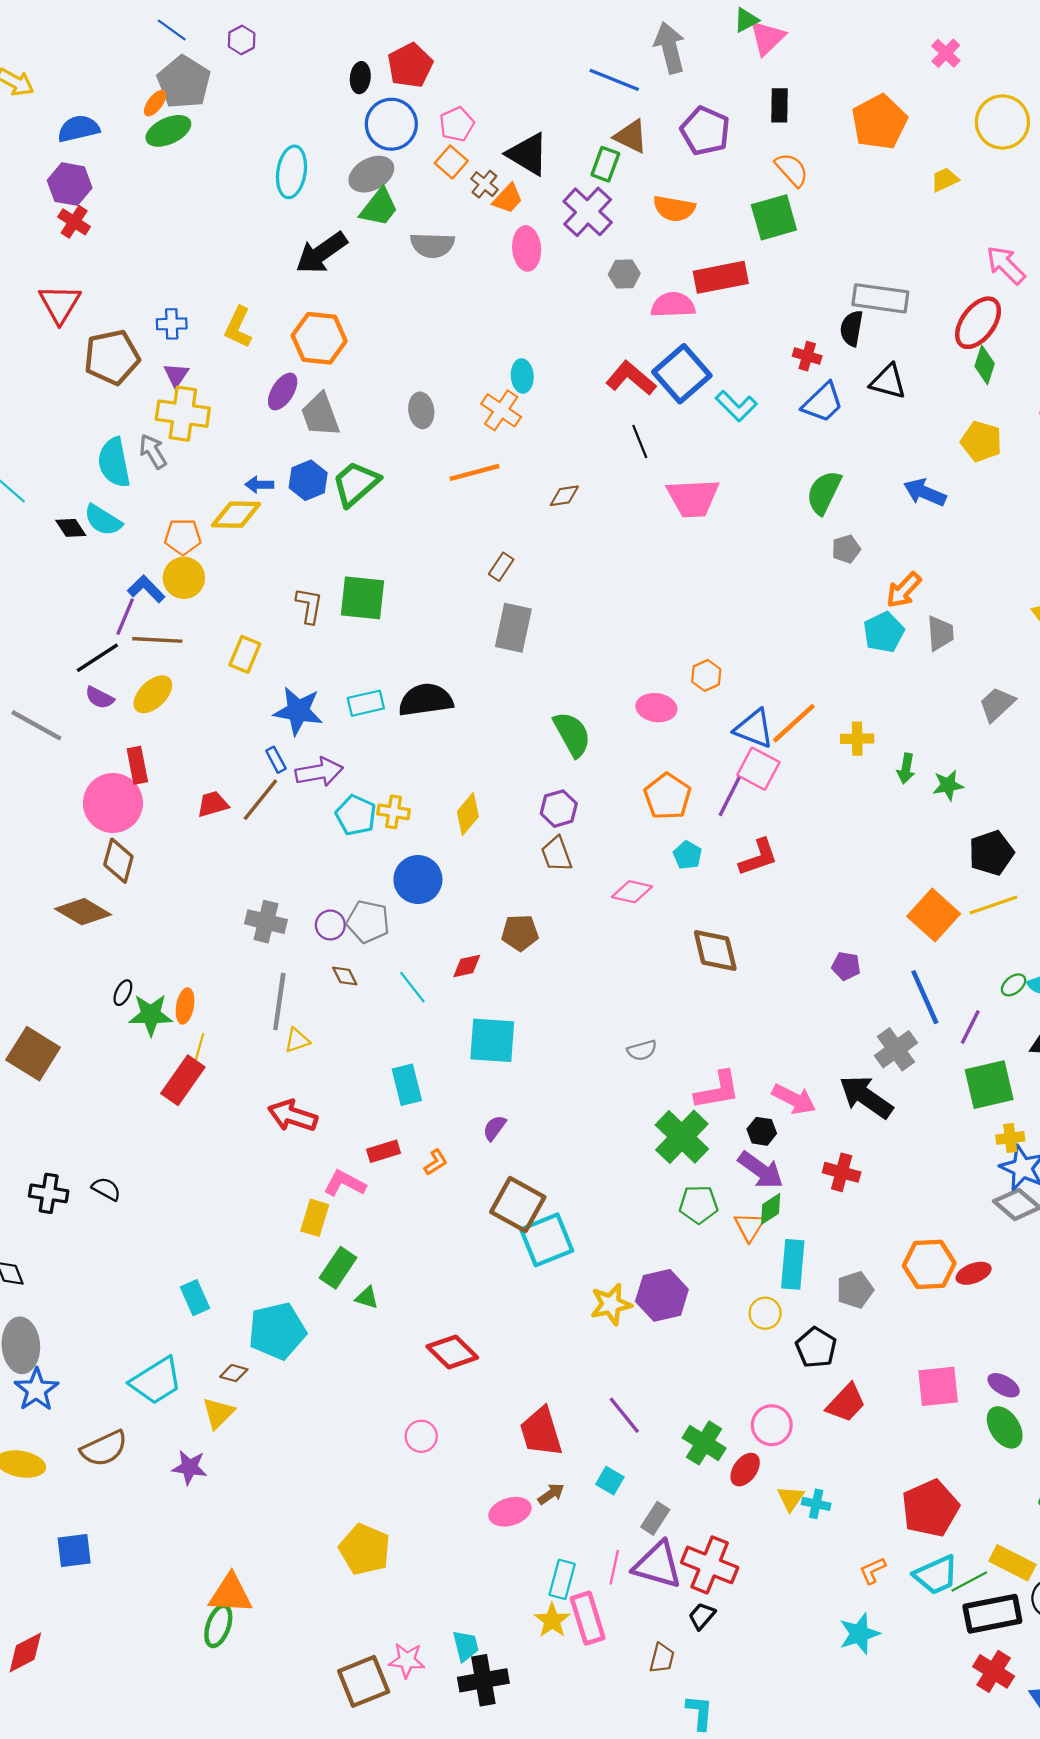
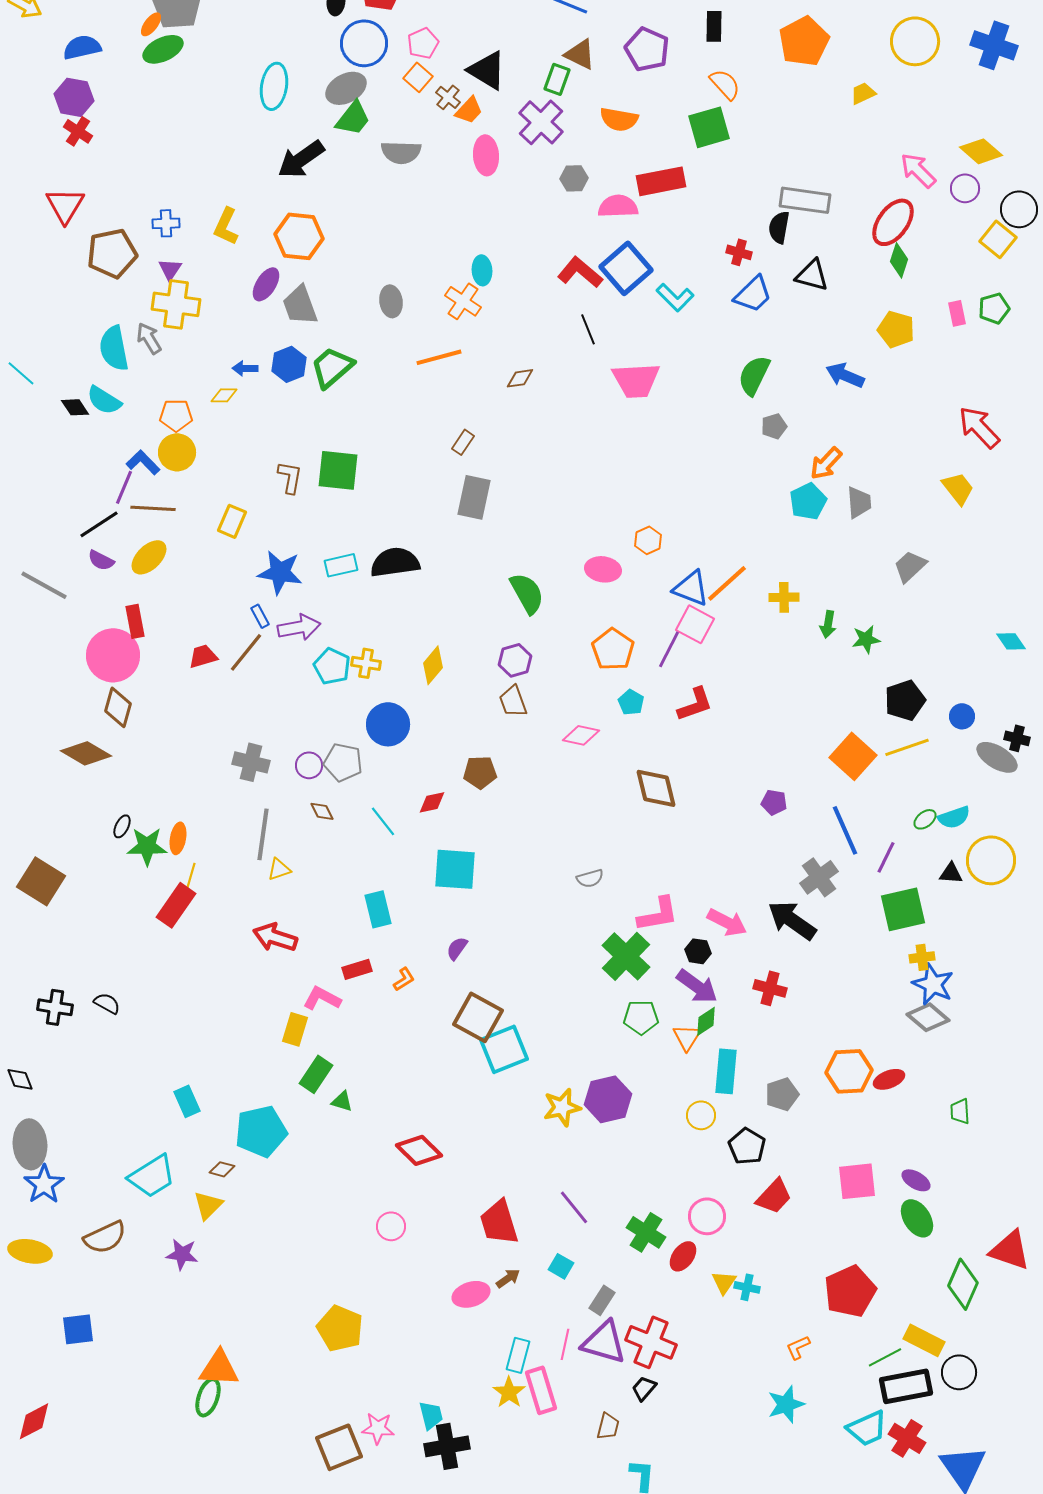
yellow diamond: (236, 515) -> (224, 395), size x0.6
cyan trapezoid: (936, 1575) -> (867, 1428), moved

